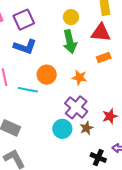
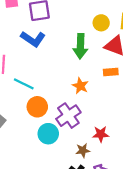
yellow circle: (71, 17) -> (101, 23), moved
orange circle: (47, 75) -> (37, 107), moved
brown star: (86, 128) -> (83, 150), moved

